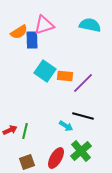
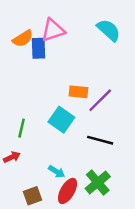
cyan semicircle: (90, 25) -> (109, 30), turned 30
cyan square: (45, 71) -> (61, 120), moved
cyan arrow: (66, 126) -> (57, 172), moved
green line: (25, 131) -> (22, 128), moved

